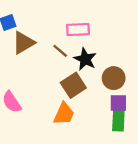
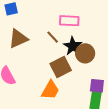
brown triangle: (23, 43) -> (18, 39), moved
brown circle: (114, 78) -> (85, 53), moved

